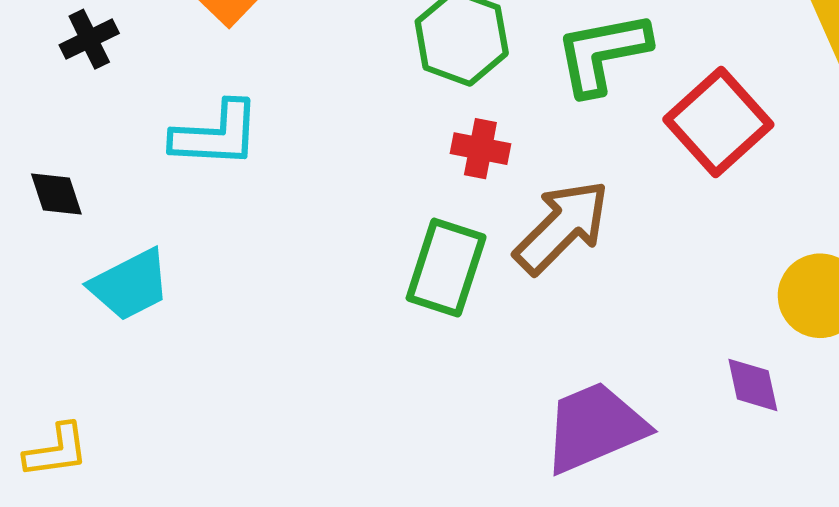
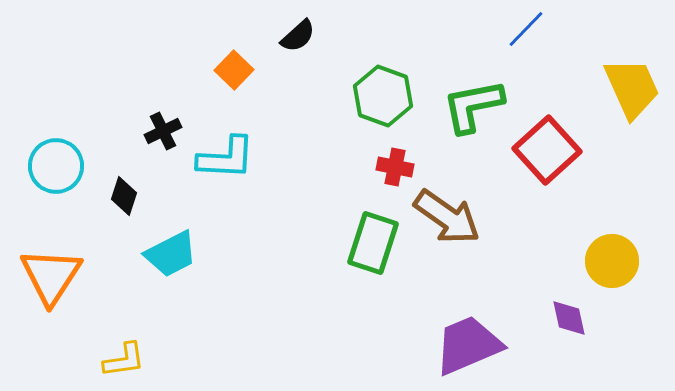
black cross: (89, 39) -> (163, 131), moved
black diamond: (56, 194) -> (124, 196), turned 36
brown arrow: (562, 227) -> (447, 217), turned 80

